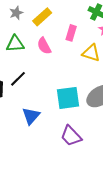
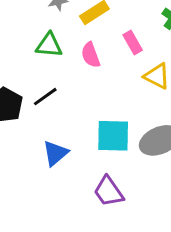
pink rectangle: (71, 33) -> (133, 42), turned -56

